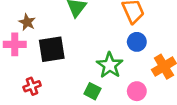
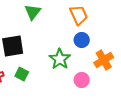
green square: (92, 91) -> (22, 74), moved

